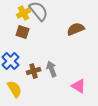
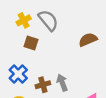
yellow cross: (24, 13) -> (24, 20), moved

